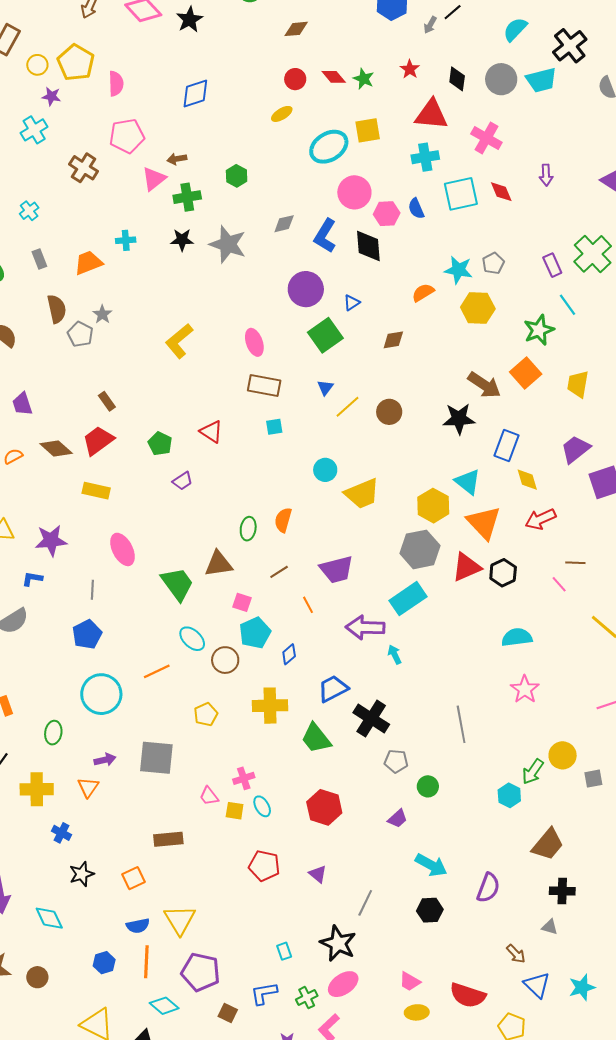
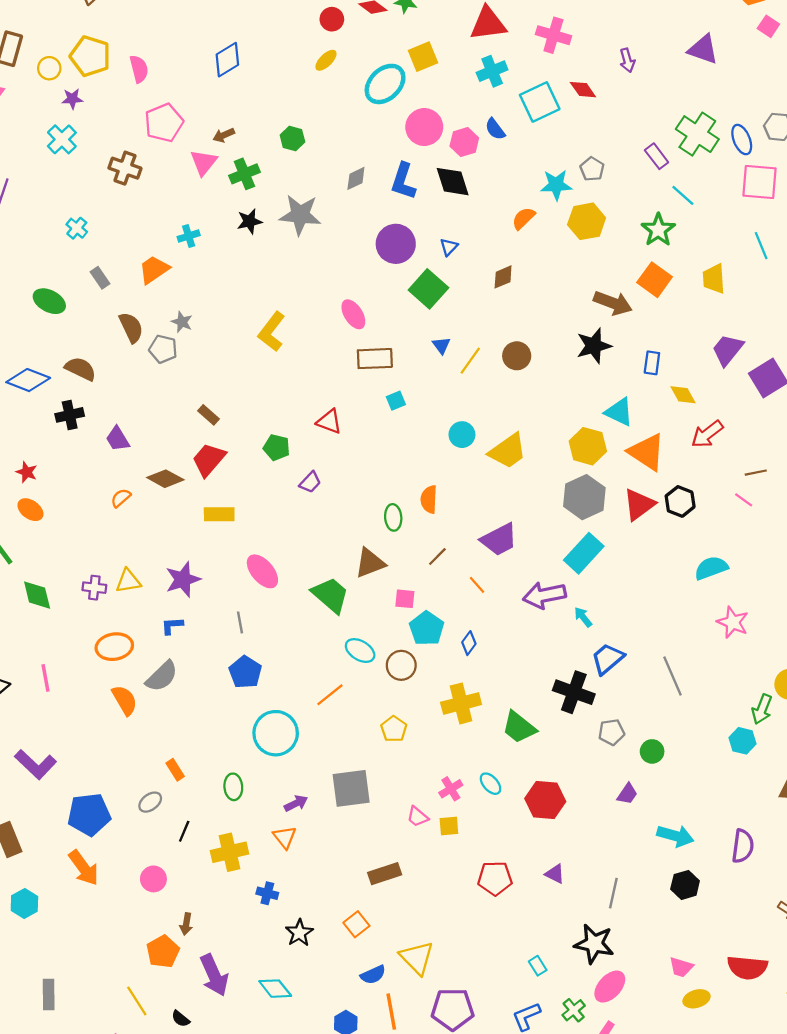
blue rectangle: (506, 445) -> (652, 363), size x0.7
blue trapezoid: (333, 689) -> (608, 659), moved
cyan ellipse: (262, 806) -> (490, 784), moved

